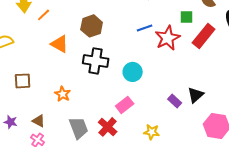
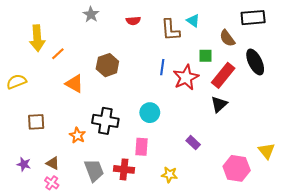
blue line: (145, 28) -> (162, 67), turned -63
black cross: (96, 61) -> (105, 121), moved
black triangle: (196, 95) -> (219, 104), moved
pink rectangle: (125, 105) -> (142, 147), turned -48
red cross: (108, 127) -> (124, 169), turned -36

